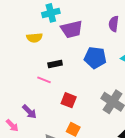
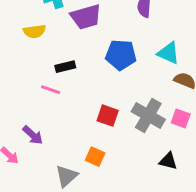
red square: (69, 100) -> (108, 116), moved

